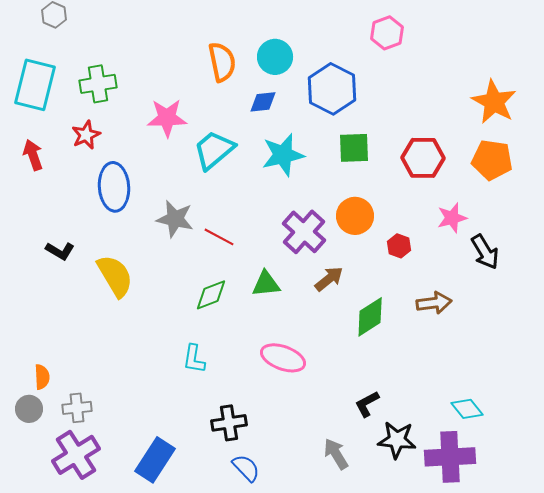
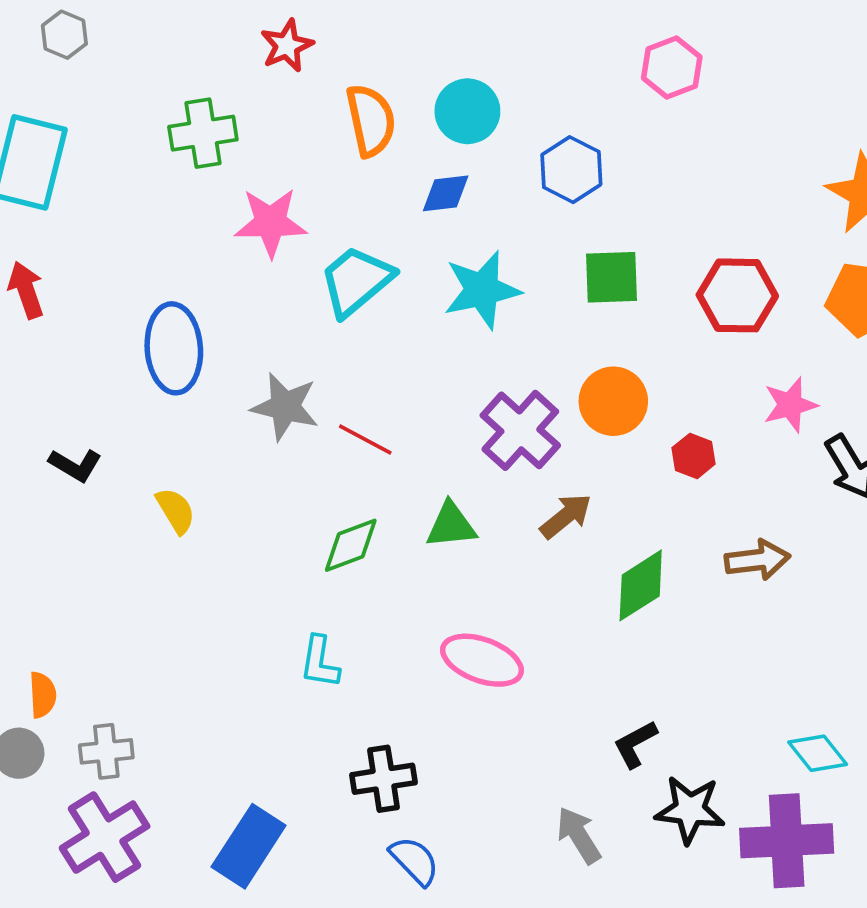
green cross: (98, 84) -> (203, 133), moved
blue hexagon: (332, 89) -> (571, 170), size x0.7
red star: (86, 135) -> (287, 46), moved
yellow semicircle: (115, 276) -> (176, 511), size x0.6

